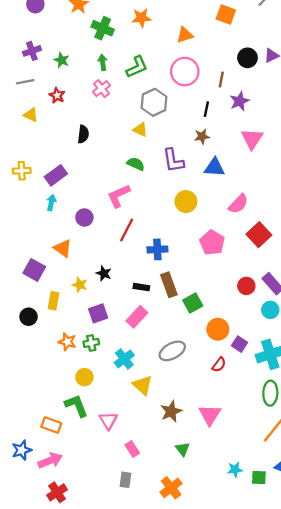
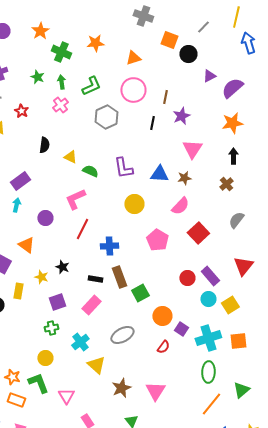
black circle: (247, 58) -> (188, 54), moved
green star: (62, 60) -> (37, 77), moved
yellow triangle: (140, 130) -> (70, 157), moved
brown star: (202, 137) -> (184, 178), moved
orange star: (67, 342) -> (12, 377), moved

